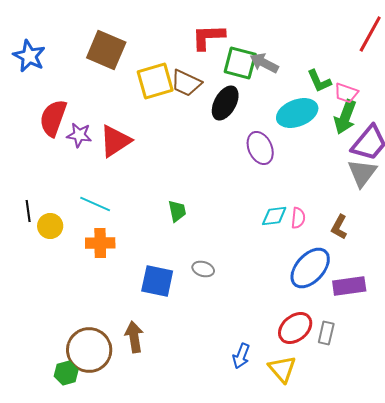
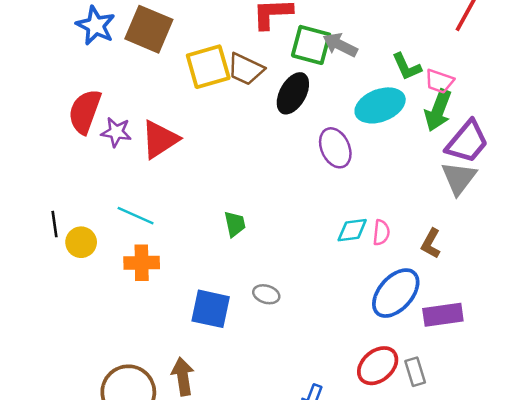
blue star: (29, 56) -> (96, 26), moved
gray rectangle: (326, 333) -> (415, 372), turned -30

